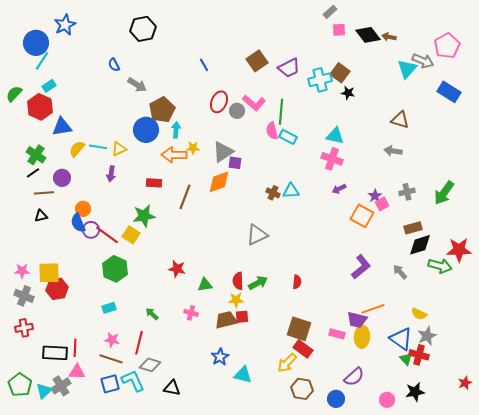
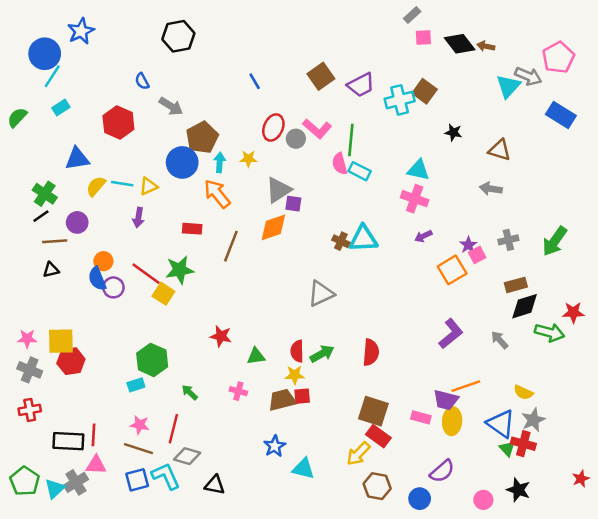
black star: (348, 93) -> (453, 132), moved
red hexagon: (40, 107) -> (118, 122), moved
yellow star: (193, 148) -> (248, 159), moved
orange arrow: (174, 155) -> (217, 194), turned 50
cyan triangle: (291, 191) -> (363, 239), size x1.4
orange square: (362, 216) -> (452, 270), turned 30
red line: (107, 235) -> (146, 274), moved
red star: (459, 250) -> (573, 312), size x0.7
green hexagon: (115, 269) -> (152, 360), moved
red semicircle: (297, 282) -> (371, 352), size x1.5
black star: (415, 392) -> (518, 490), turned 30

